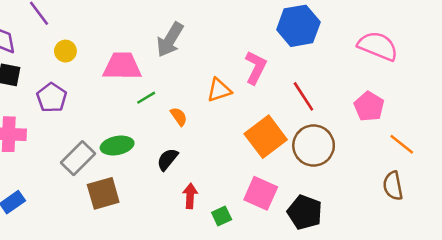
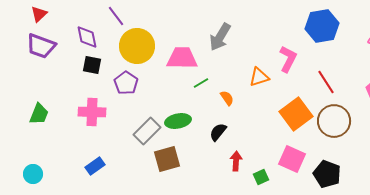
yellow circle: (65, 51) -> (137, 46), size x2.0

